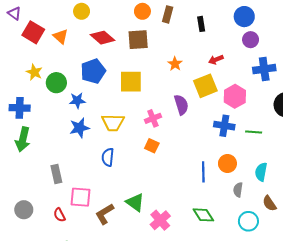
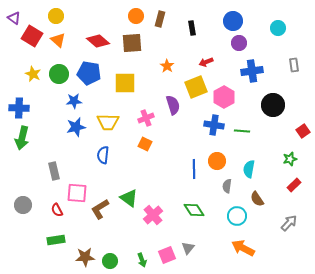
yellow circle: (82, 11) -> (56, 16), moved
blue pentagon: (93, 71) -> (89, 73), turned 30
green circle: (56, 83) -> (59, 74), moved

